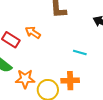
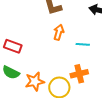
orange arrow: (33, 32) -> (59, 32), moved, turned 84

